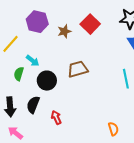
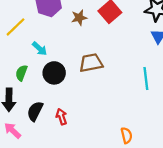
green semicircle: (19, 74) -> (21, 73), moved
black semicircle: (33, 105) -> (35, 111), moved

